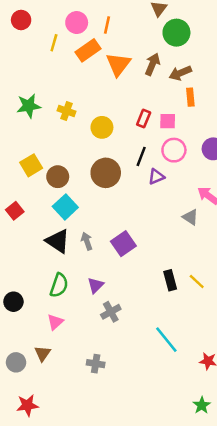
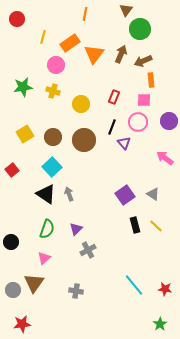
pink circle: (77, 23) -> (56, 65), moved
orange line: (107, 25) -> (85, 14), moved
pink square: (168, 121) -> (144, 100), moved
brown circle: (58, 177) -> (53, 137), moved
purple triangle: (156, 177) -> (124, 143), turned -48
gray triangle: (190, 217) -> (153, 194), moved
purple square: (123, 244) -> (125, 195), moved
cyan line: (166, 340) -> (134, 285), moved
brown triangle: (43, 354) -> (34, 283), size x1.5

